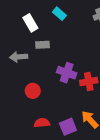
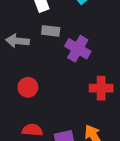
purple cross: (67, 73) -> (78, 49), moved

